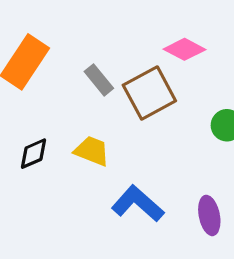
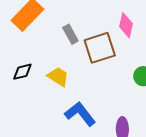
pink diamond: (184, 49) -> (126, 25), turned 65

